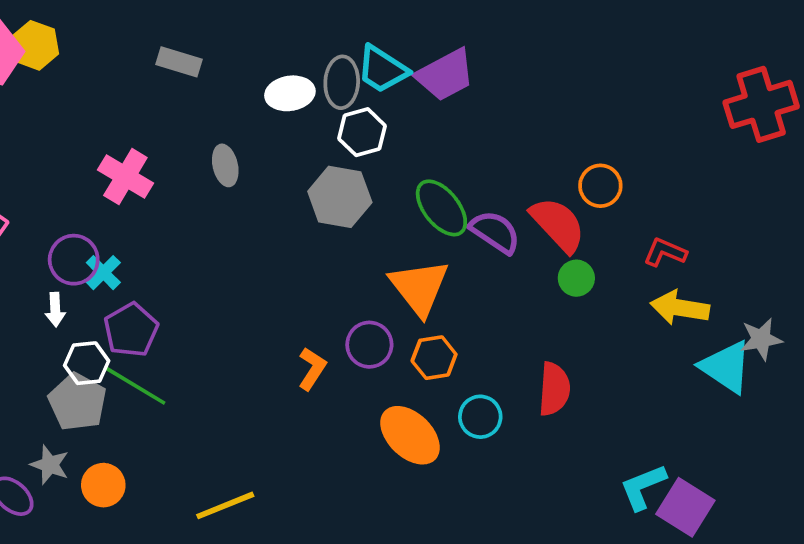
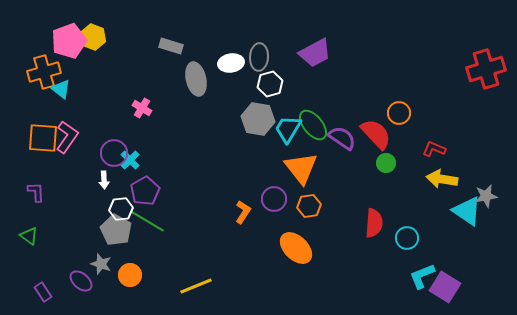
cyan trapezoid: (382, 69) -> (288, 129), moved, turned 88
gray ellipse: (225, 165) -> (196, 79), moved, size x1.5
pink cross: (125, 177) -> (142, 108), size x0.7
cyan circle: (480, 417) -> (407, 238), moved

